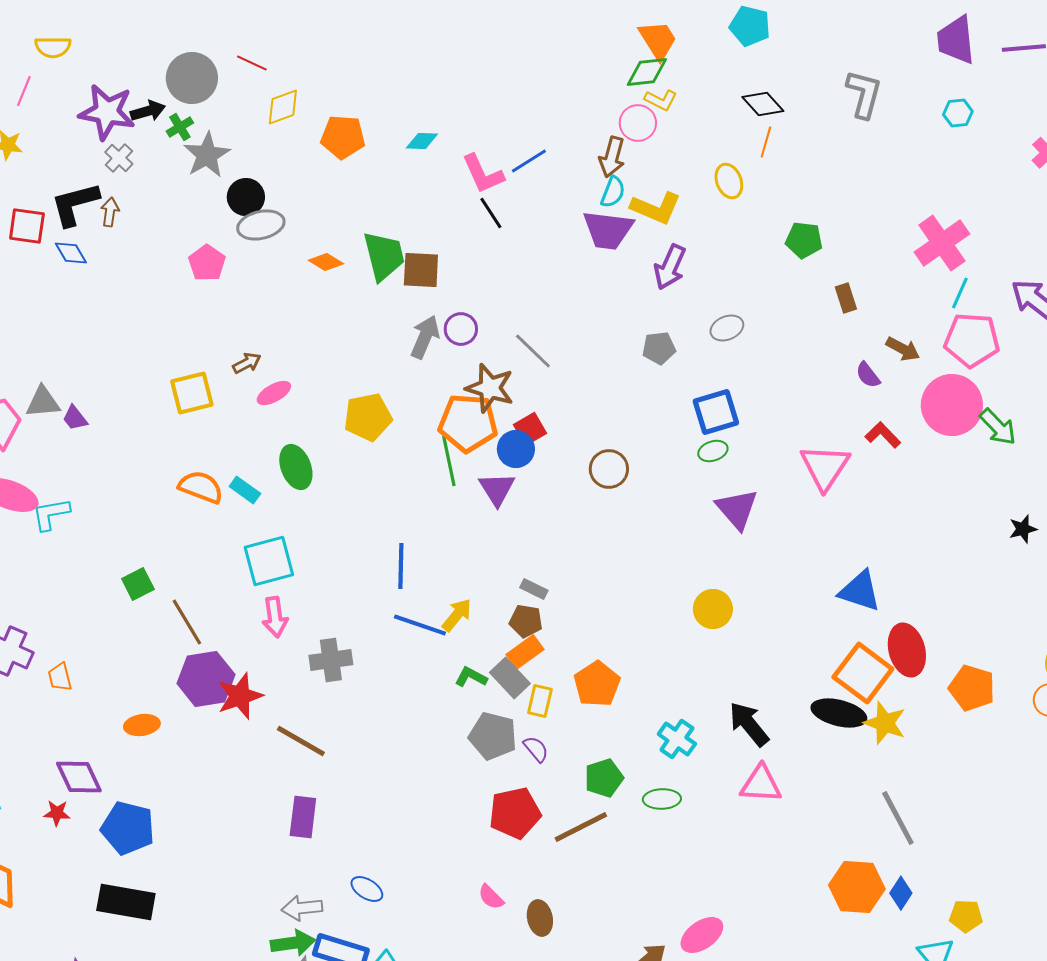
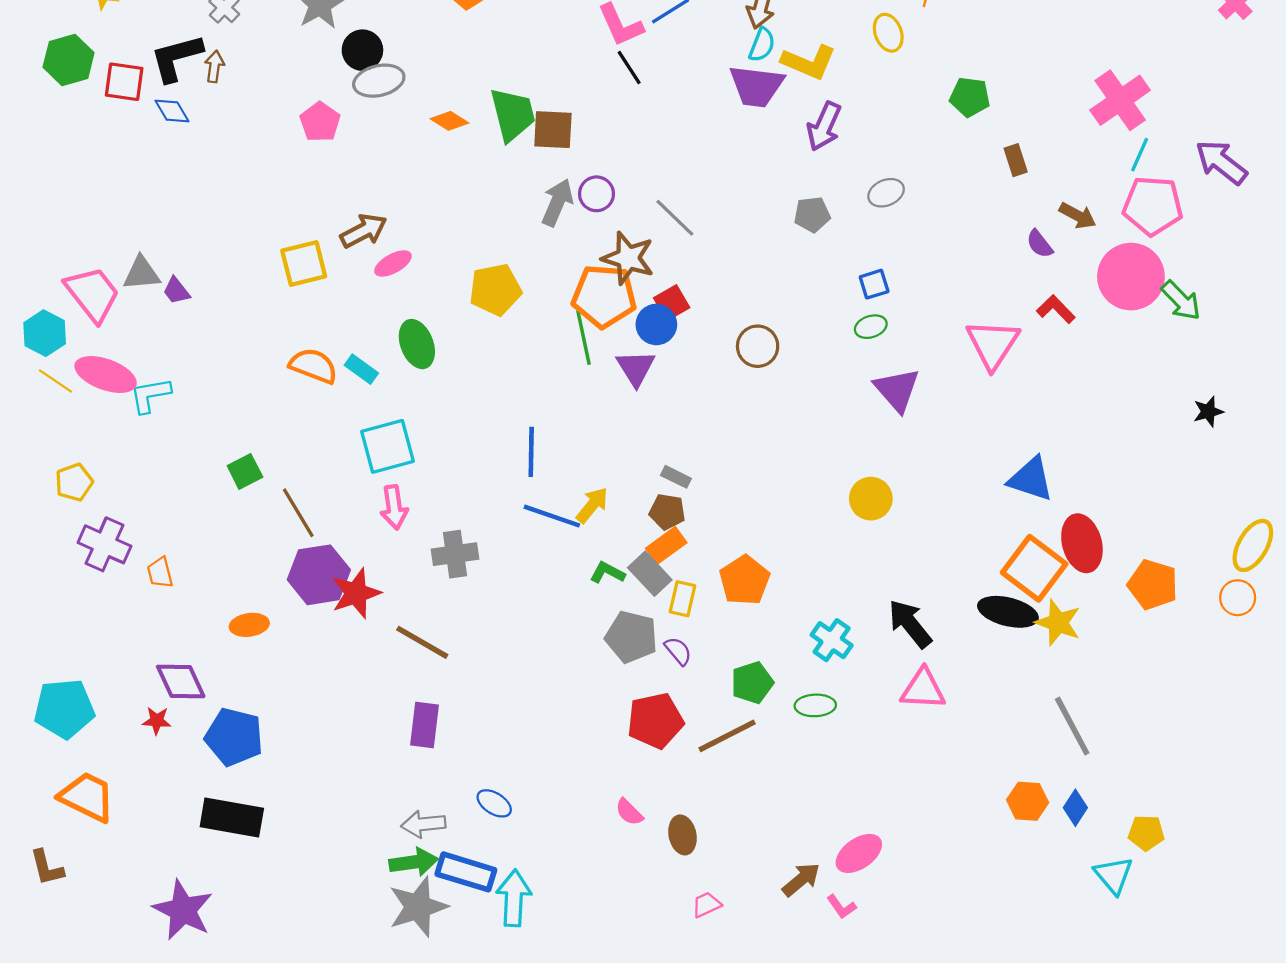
brown arrow: (247, 363) -> (364, 231), size x1.5
blue square: (716, 412) -> (874, 284), size x0.6
orange hexagon: (857, 887) -> (1028, 801), size x0.7

